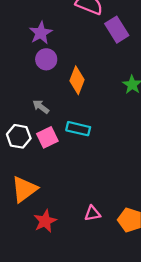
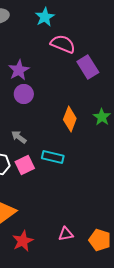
orange diamond: (77, 80) -> (70, 119), moved

